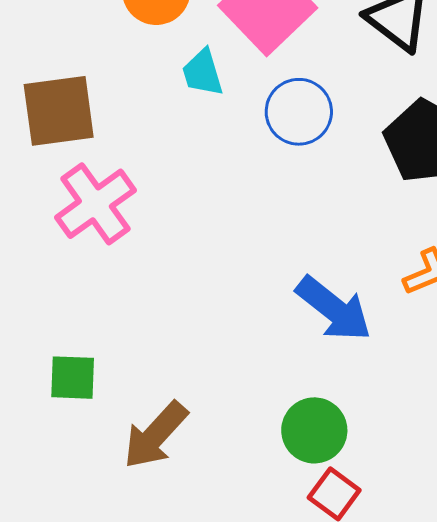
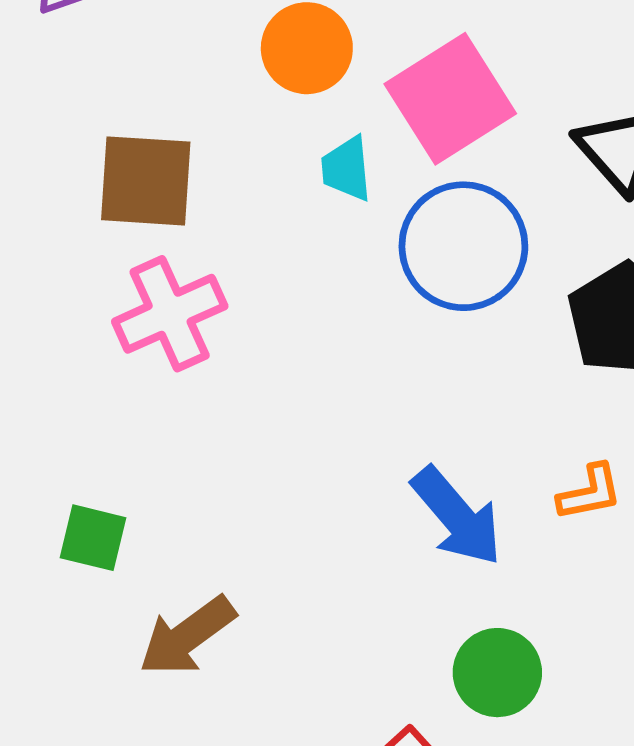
blue circle: (299, 112) -> (463, 246), size x1.4
green circle: (314, 430) -> (497, 673), moved

